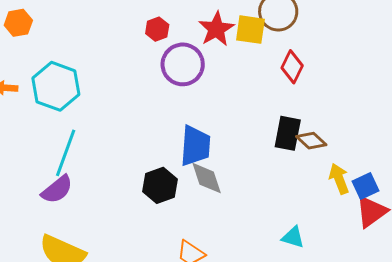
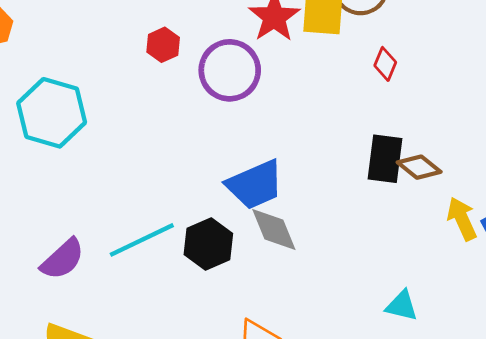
red hexagon: (157, 29) -> (163, 45), moved
red diamond: (292, 67) -> (385, 64), size x0.7
blue trapezoid: (195, 146) -> (255, 185), turned 66
cyan line: (66, 153) -> (142, 240), moved, turned 48

